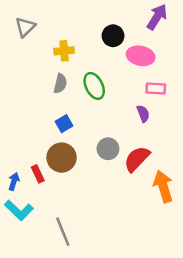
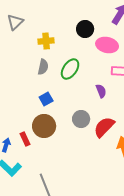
green ellipse: (94, 86) -> (70, 69), turned 60
purple semicircle: (143, 114) -> (101, 91), moved

